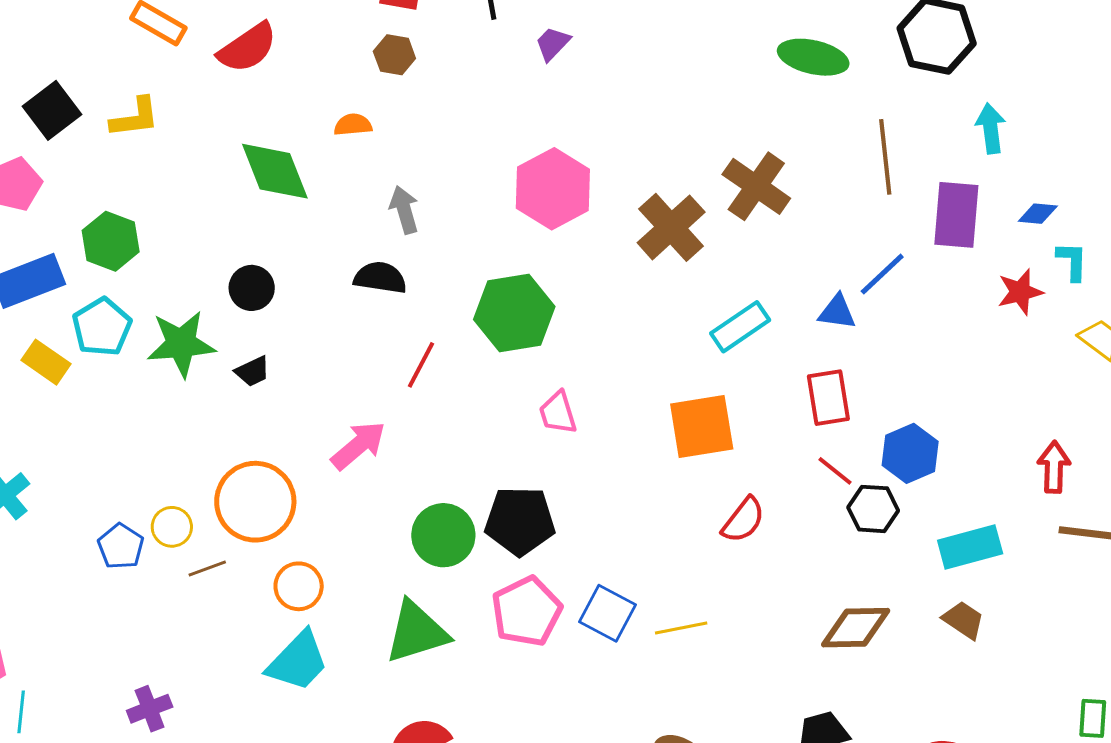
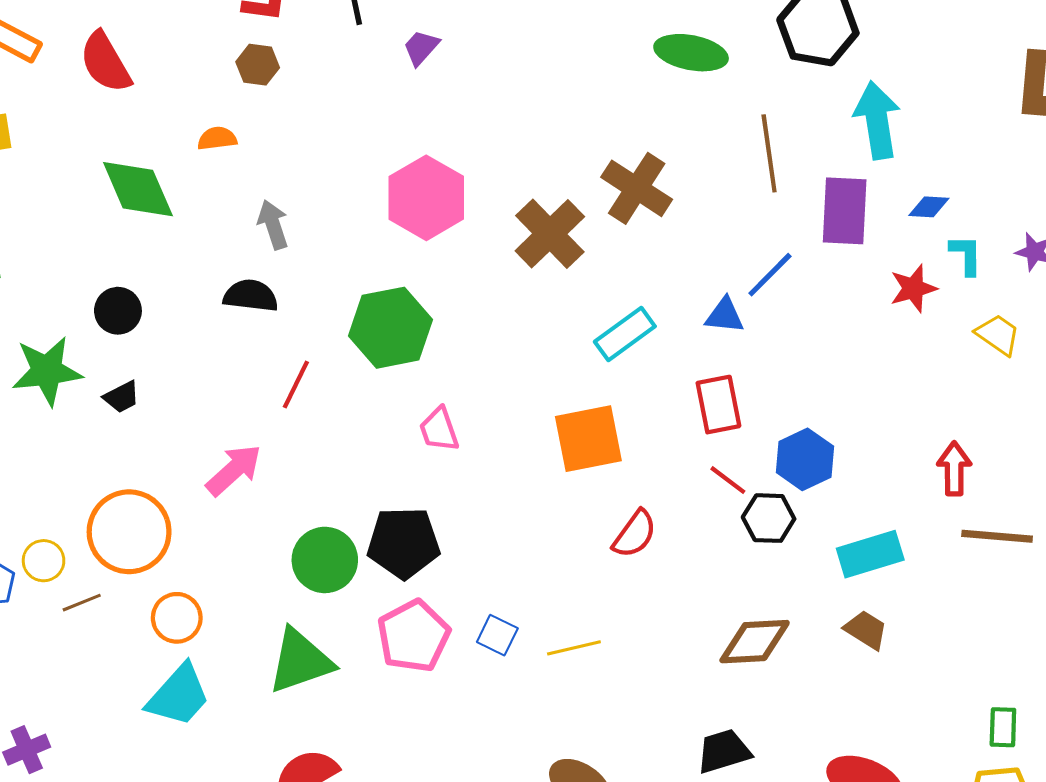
red semicircle: (247, 48) -> (105, 62), turned 96
cyan arrow: (991, 128) -> (877, 120), size x1.5
blue square: (607, 613) -> (497, 635), size x0.7

